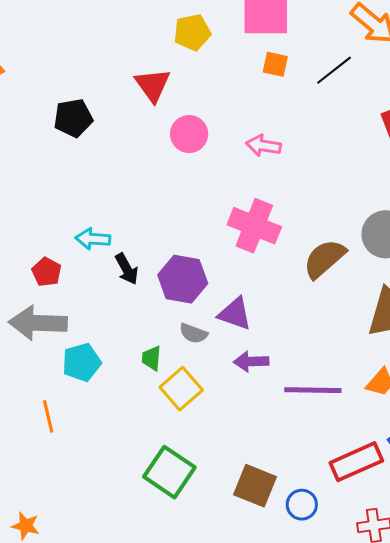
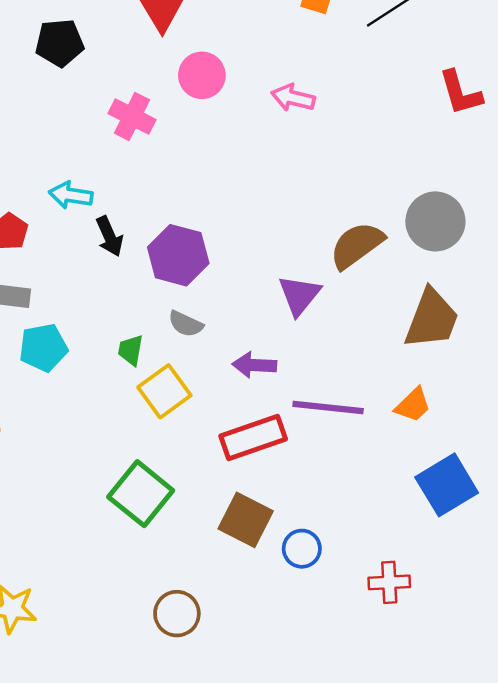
pink cross: (254, 226) -> (132, 117), moved, size x0.7
purple triangle: (235, 314) -> (299, 295), moved, turned 45
red rectangle: (356, 462) -> (253, 438), moved

